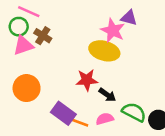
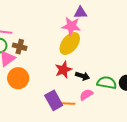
yellow ellipse: (104, 51) -> (70, 44), turned -50
orange circle: (27, 88) -> (18, 78), moved
purple rectangle: (63, 113) -> (54, 100), turned 42

